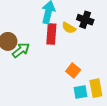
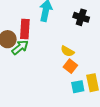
yellow semicircle: (69, 28) -> (67, 51), moved
red rectangle: (51, 34) -> (25, 29), moved

